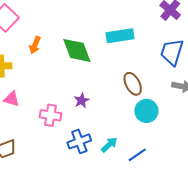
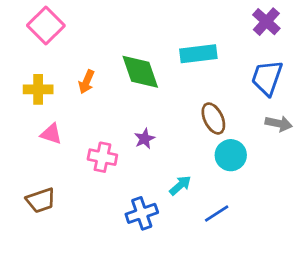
orange arrow: (35, 45) -> (86, 82), moved
blue cross: (79, 141) -> (142, 213), moved
cyan arrow: (109, 145) -> (180, 185), moved

